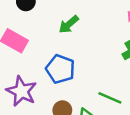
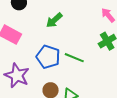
green line: (110, 98) -> (74, 58), moved

